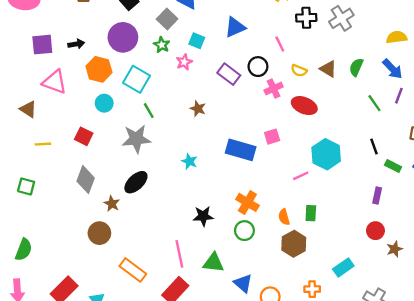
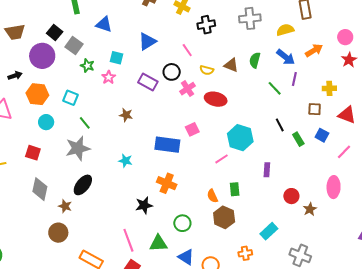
gray cross: (341, 18) -> (250, 18), moved, turned 35
gray square: (167, 19) -> (74, 46), moved
purple circle: (123, 37) -> (42, 56), moved
cyan square: (137, 79) -> (70, 98), size x0.7
green rectangle: (393, 166) -> (298, 139), turned 40
purple rectangle: (377, 196) -> (267, 170), moved
orange cross: (247, 202) -> (167, 183), moved
green circle: (244, 231) -> (182, 223), moved

